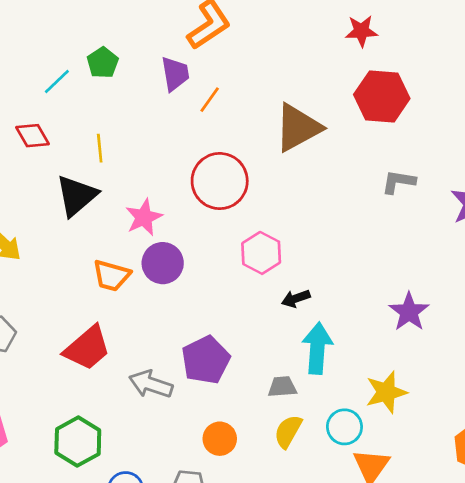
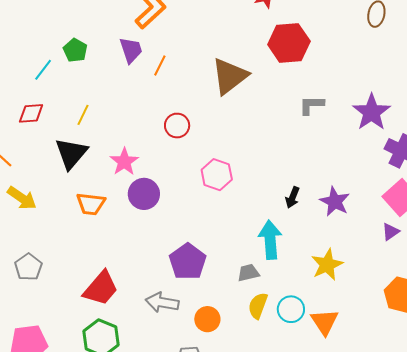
red diamond: (33, 136) -> (31, 113), turned -56
yellow line: (100, 148) -> (83, 115), turned 40
red circle: (220, 181) -> (177, 126), size x0.6
orange trapezoid: (112, 275) -> (91, 204), moved
black arrow: (296, 299) -> (292, 197), moved, turned -40
red trapezoid: (87, 348) -> (101, 288), moved
gray arrow: (151, 384) -> (162, 302), moved
cyan circle: (344, 427) -> (291, 309), moved

